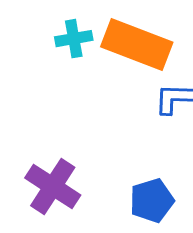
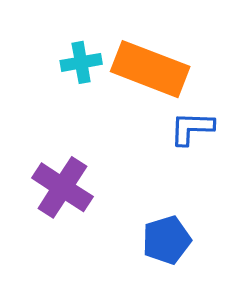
purple cross: (53, 187) -> (62, 187), moved

